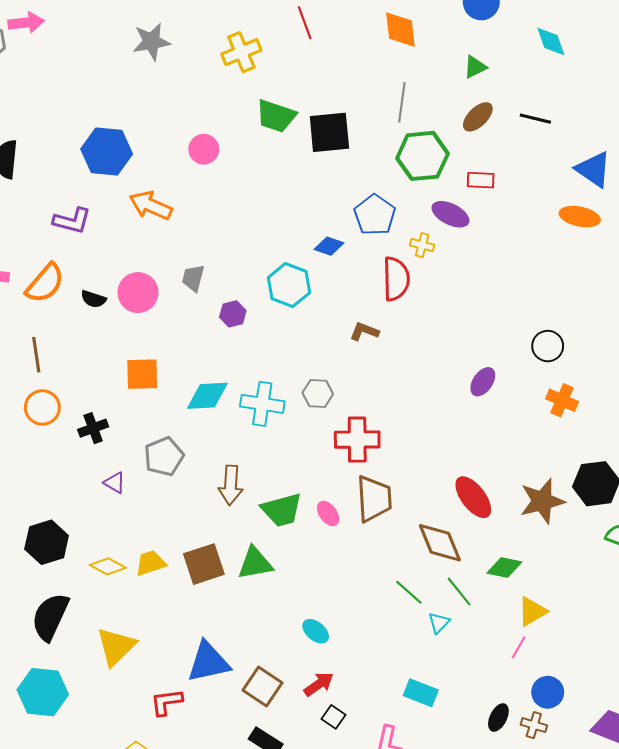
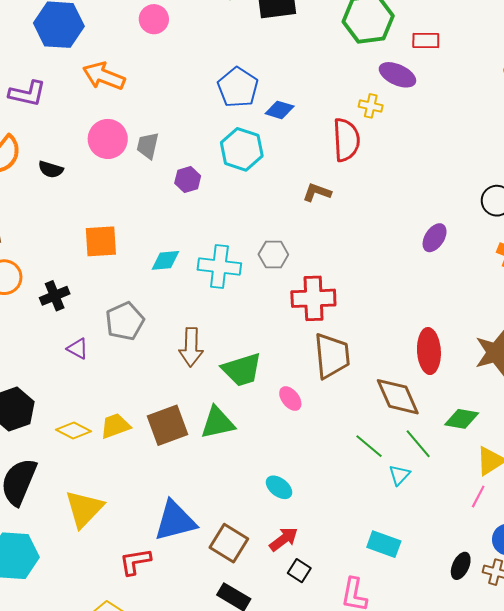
blue pentagon: (375, 215) -> (238, 87), moved
pink circle: (138, 293) -> (108, 139), moved
cyan diamond: (207, 396) -> (165, 260), size x0.7
red ellipse: (473, 497) -> (429, 351), turned 36
pink ellipse: (328, 513) -> (290, 399), moved

